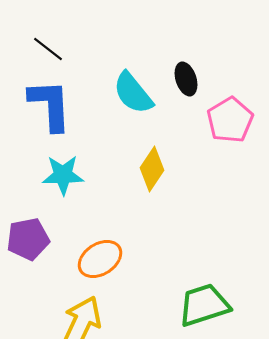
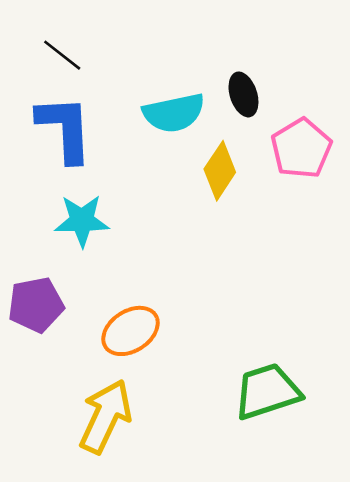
cyan semicircle: (133, 93) -> (174, 113), turned -63
yellow diamond: (152, 169) -> (220, 171), moved

